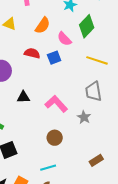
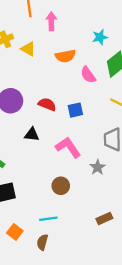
orange semicircle: (43, 25) -> (65, 56), turned 36
red semicircle: (32, 53) -> (47, 104), moved
blue square: (54, 58) -> (75, 110), moved

